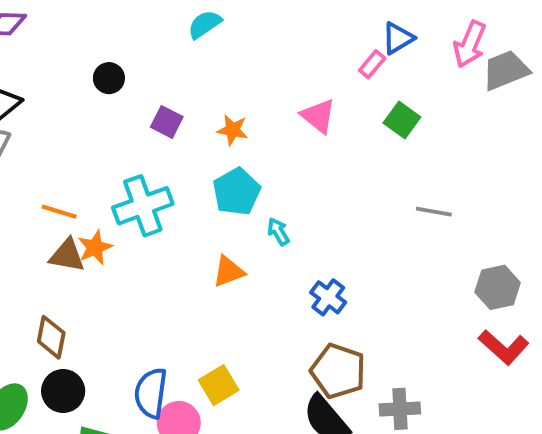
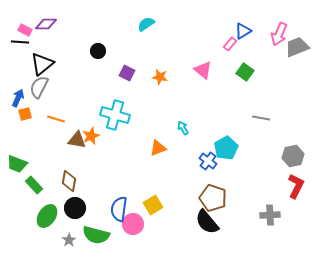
cyan pentagon: (237, 192) -> (226, 148), moved
cyan cross: (143, 206) -> (115, 115), turned 36
orange line: (59, 212) -> (56, 119), moved
red L-shape: (504, 347) -> (296, 186), turned -105
gray cross: (400, 409) -> (270, 215), moved

